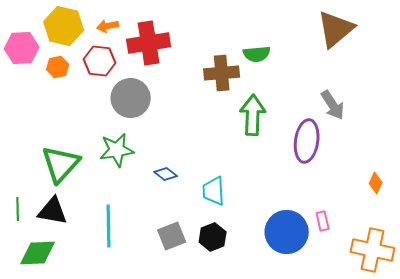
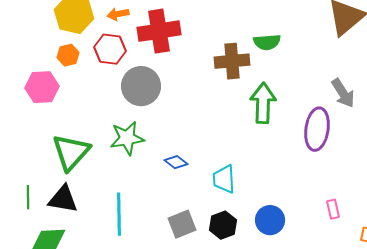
pink hexagon: (22, 48) -> (42, 87), moved
blue circle: (287, 232) -> (270, 220), moved, size x0.7

